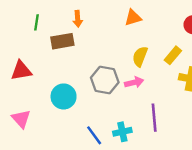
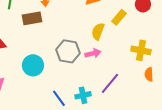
yellow rectangle: (173, 55) -> (119, 17), moved
purple line: (154, 118) -> (110, 83), turned 45

